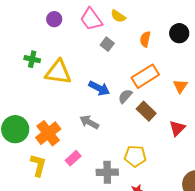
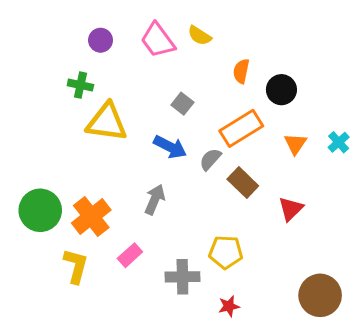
black circle: (179, 33) -> (281, 90), moved
gray square: (107, 44) -> (182, 104), moved
green cross: (32, 59) -> (80, 85), moved
gray arrow: (89, 122) -> (155, 199), turned 84

